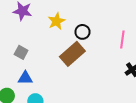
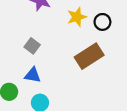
black circle: (82, 32) -> (102, 22), moved

